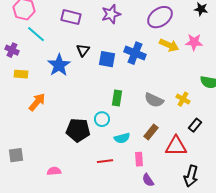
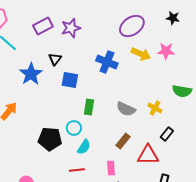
purple star: (111, 14) -> (71, 28), moved
purple rectangle: (71, 17) -> (43, 26), turned -42
blue square: (107, 59) -> (70, 80), moved
cyan semicircle: (122, 138) -> (84, 147), moved, turned -42

